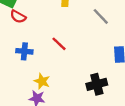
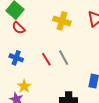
gray line: (101, 16) -> (64, 58), moved

